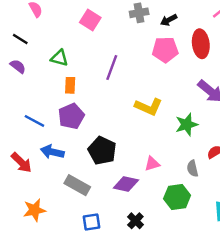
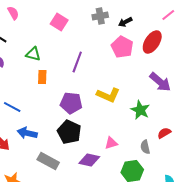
red ellipse: (201, 44) -> (152, 42), turned 40
pink pentagon: (165, 50) -> (122, 47), turned 30
purple pentagon: (71, 116) -> (71, 103), moved, turned 30
green star: (187, 125) -> (140, 110), turned -30

